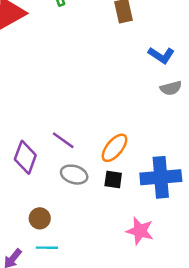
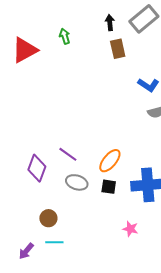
pink star: (140, 231) -> (130, 229), size x0.7

